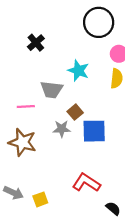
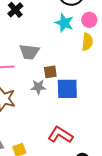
cyan star: (78, 71) -> (64, 23), moved
brown square: (75, 112) -> (50, 72), turned 32

